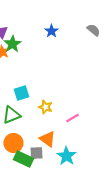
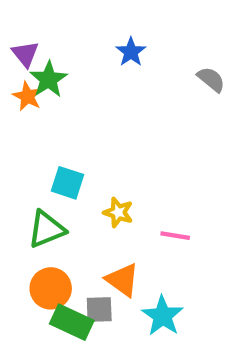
gray semicircle: (93, 30) -> (211, 79), moved
cyan square: (21, 93) -> (68, 183), turned 35
pink line: (72, 118) -> (175, 236), turned 40

